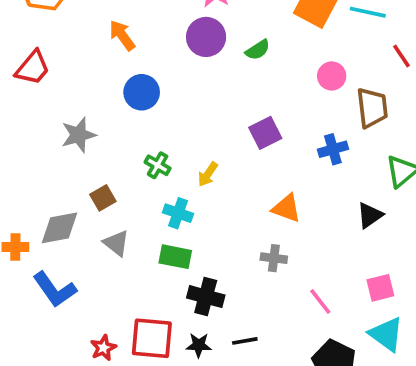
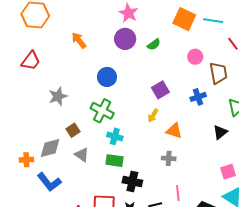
blue circle: (142, 92) -> (107, 77), moved
green cross: (158, 165) -> (102, 111), size x1.6
yellow arrow: (208, 174) -> (153, 116), moved
pink line: (320, 301) -> (178, 193), moved, turned 35

